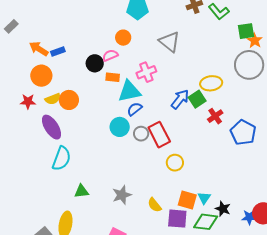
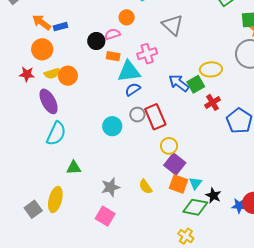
blue arrow: (180, 99) -> (179, 83), turned -95
cyan circle: (120, 127) -> (112, 126), moved
gray star: (122, 195) -> (110, 187), moved
purple square: (177, 219) -> (175, 164), moved, turned 30

